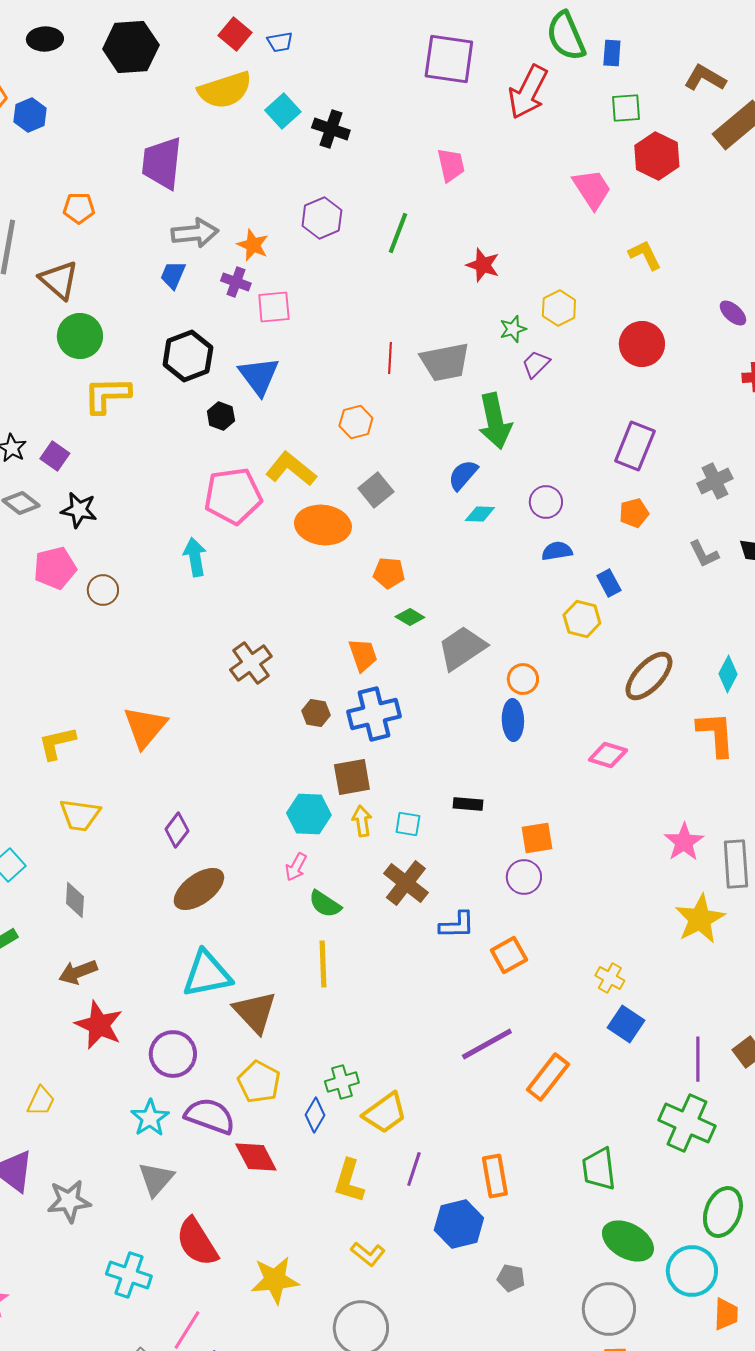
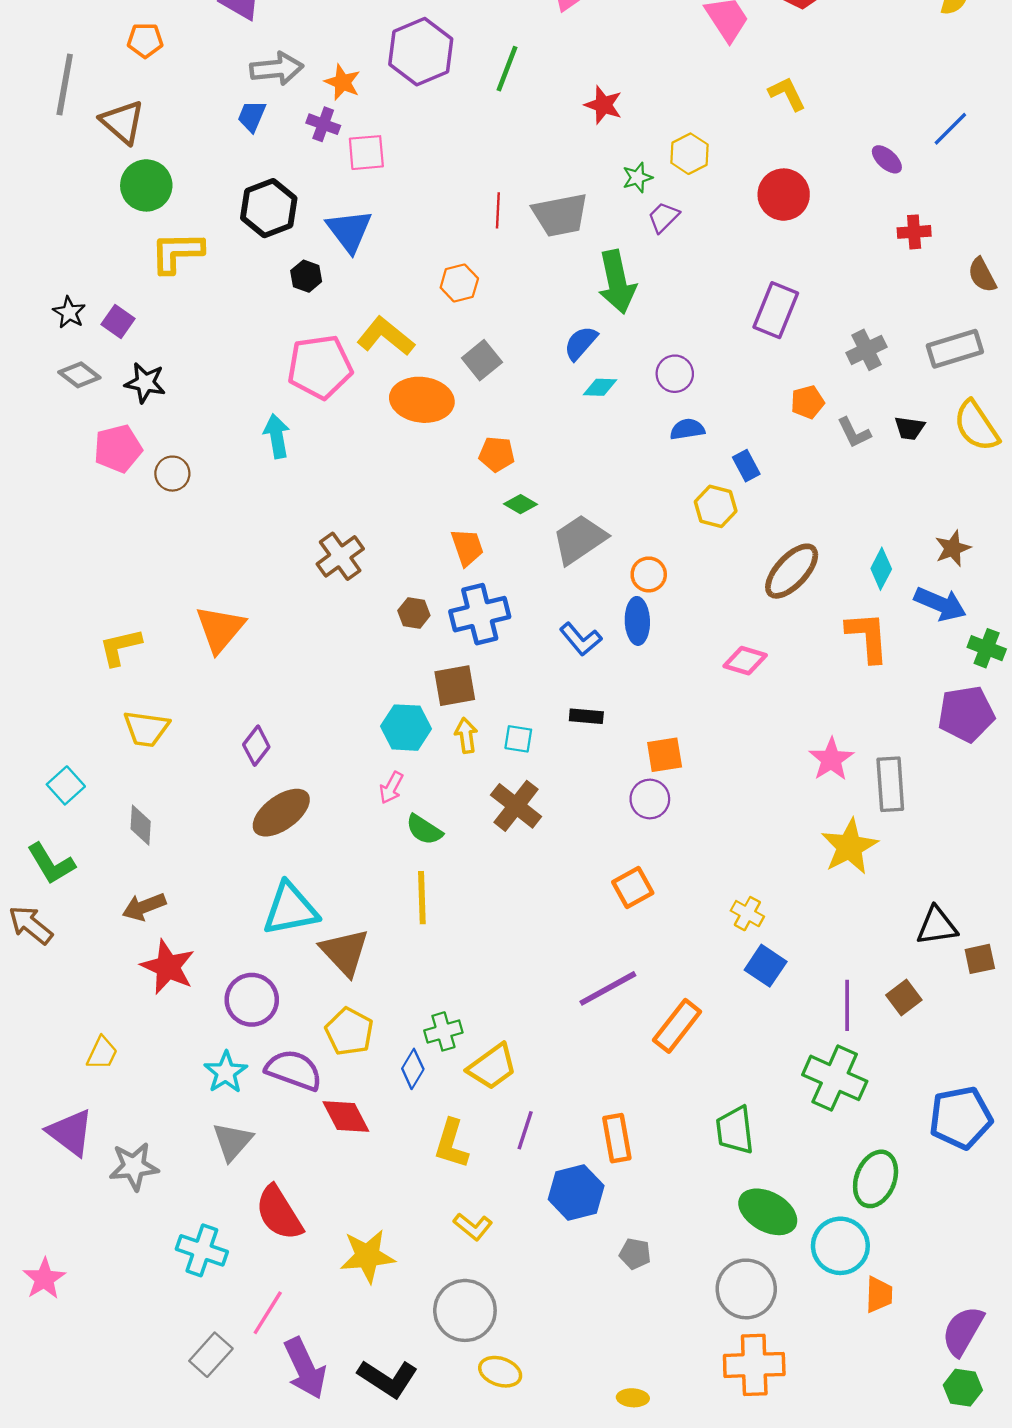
purple hexagon: (322, 218) -> (421, 52), size x1.4
orange pentagon: (634, 513) -> (807, 402), moved
blue L-shape: (457, 925) -> (581, 639), moved, turned 51

